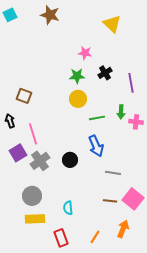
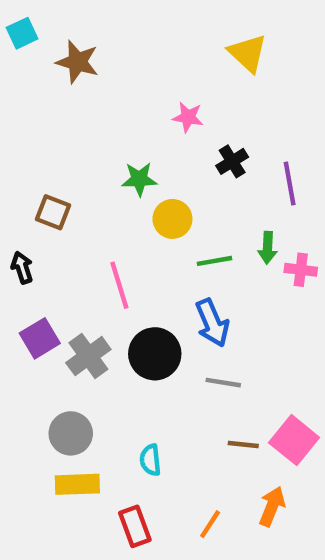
brown star: (50, 15) -> (77, 62), moved
green star: (77, 76) -> (139, 179), moved
pink line: (33, 134) -> (119, 285), moved
black circle: (70, 160) -> (155, 354), size x1.5
gray line: (113, 173) -> (223, 383), moved

